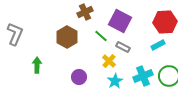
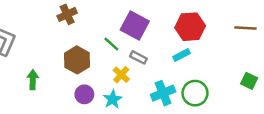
brown cross: (85, 12) -> (67, 14), moved
brown hexagon: (67, 37) -> (77, 60), moved
cyan star: (115, 81) -> (113, 99), moved

